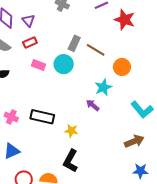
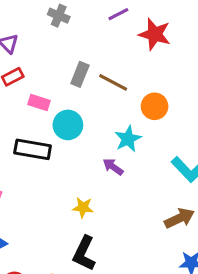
cyan circle: (64, 64) -> (68, 125), moved
pink rectangle: (39, 65) -> (39, 103), moved
black rectangle: (42, 117) -> (33, 149), moved

